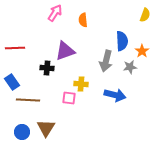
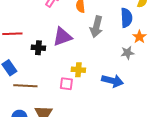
blue semicircle: (122, 41) -> (126, 18), moved
gray arrow: (106, 61) -> (96, 27), moved
black cross: (47, 68) -> (38, 48), moved

